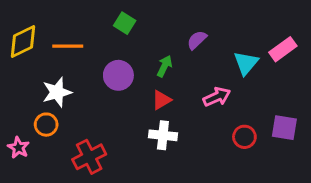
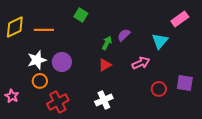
purple semicircle: (197, 40) -> (124, 35), moved
pink rectangle: (283, 49) -> (180, 19), moved
purple circle: (118, 75) -> (62, 62), moved
orange circle: (46, 125) -> (40, 81), moved
white cross: (163, 135) -> (104, 100), moved, turned -30

